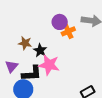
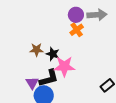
purple circle: (60, 22) -> (76, 15), moved
purple triangle: (12, 66) -> (32, 83), moved

